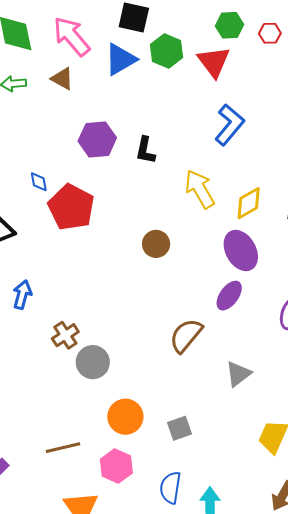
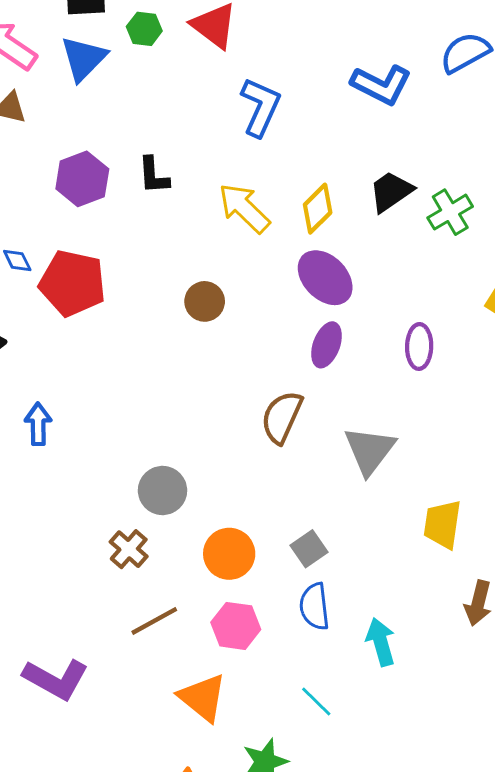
green hexagon: (167, 51) -> (144, 29), size x0.7
brown cross: (65, 335) -> (129, 549), moved
gray triangle: (238, 374) -> (370, 450), size x1.4
blue semicircle: (170, 488) -> (314, 606), moved

